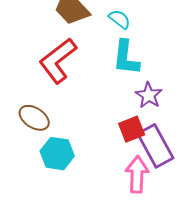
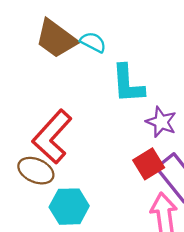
cyan semicircle: (119, 19) -> (93, 42), moved
red L-shape: (58, 61) -> (52, 137), moved

